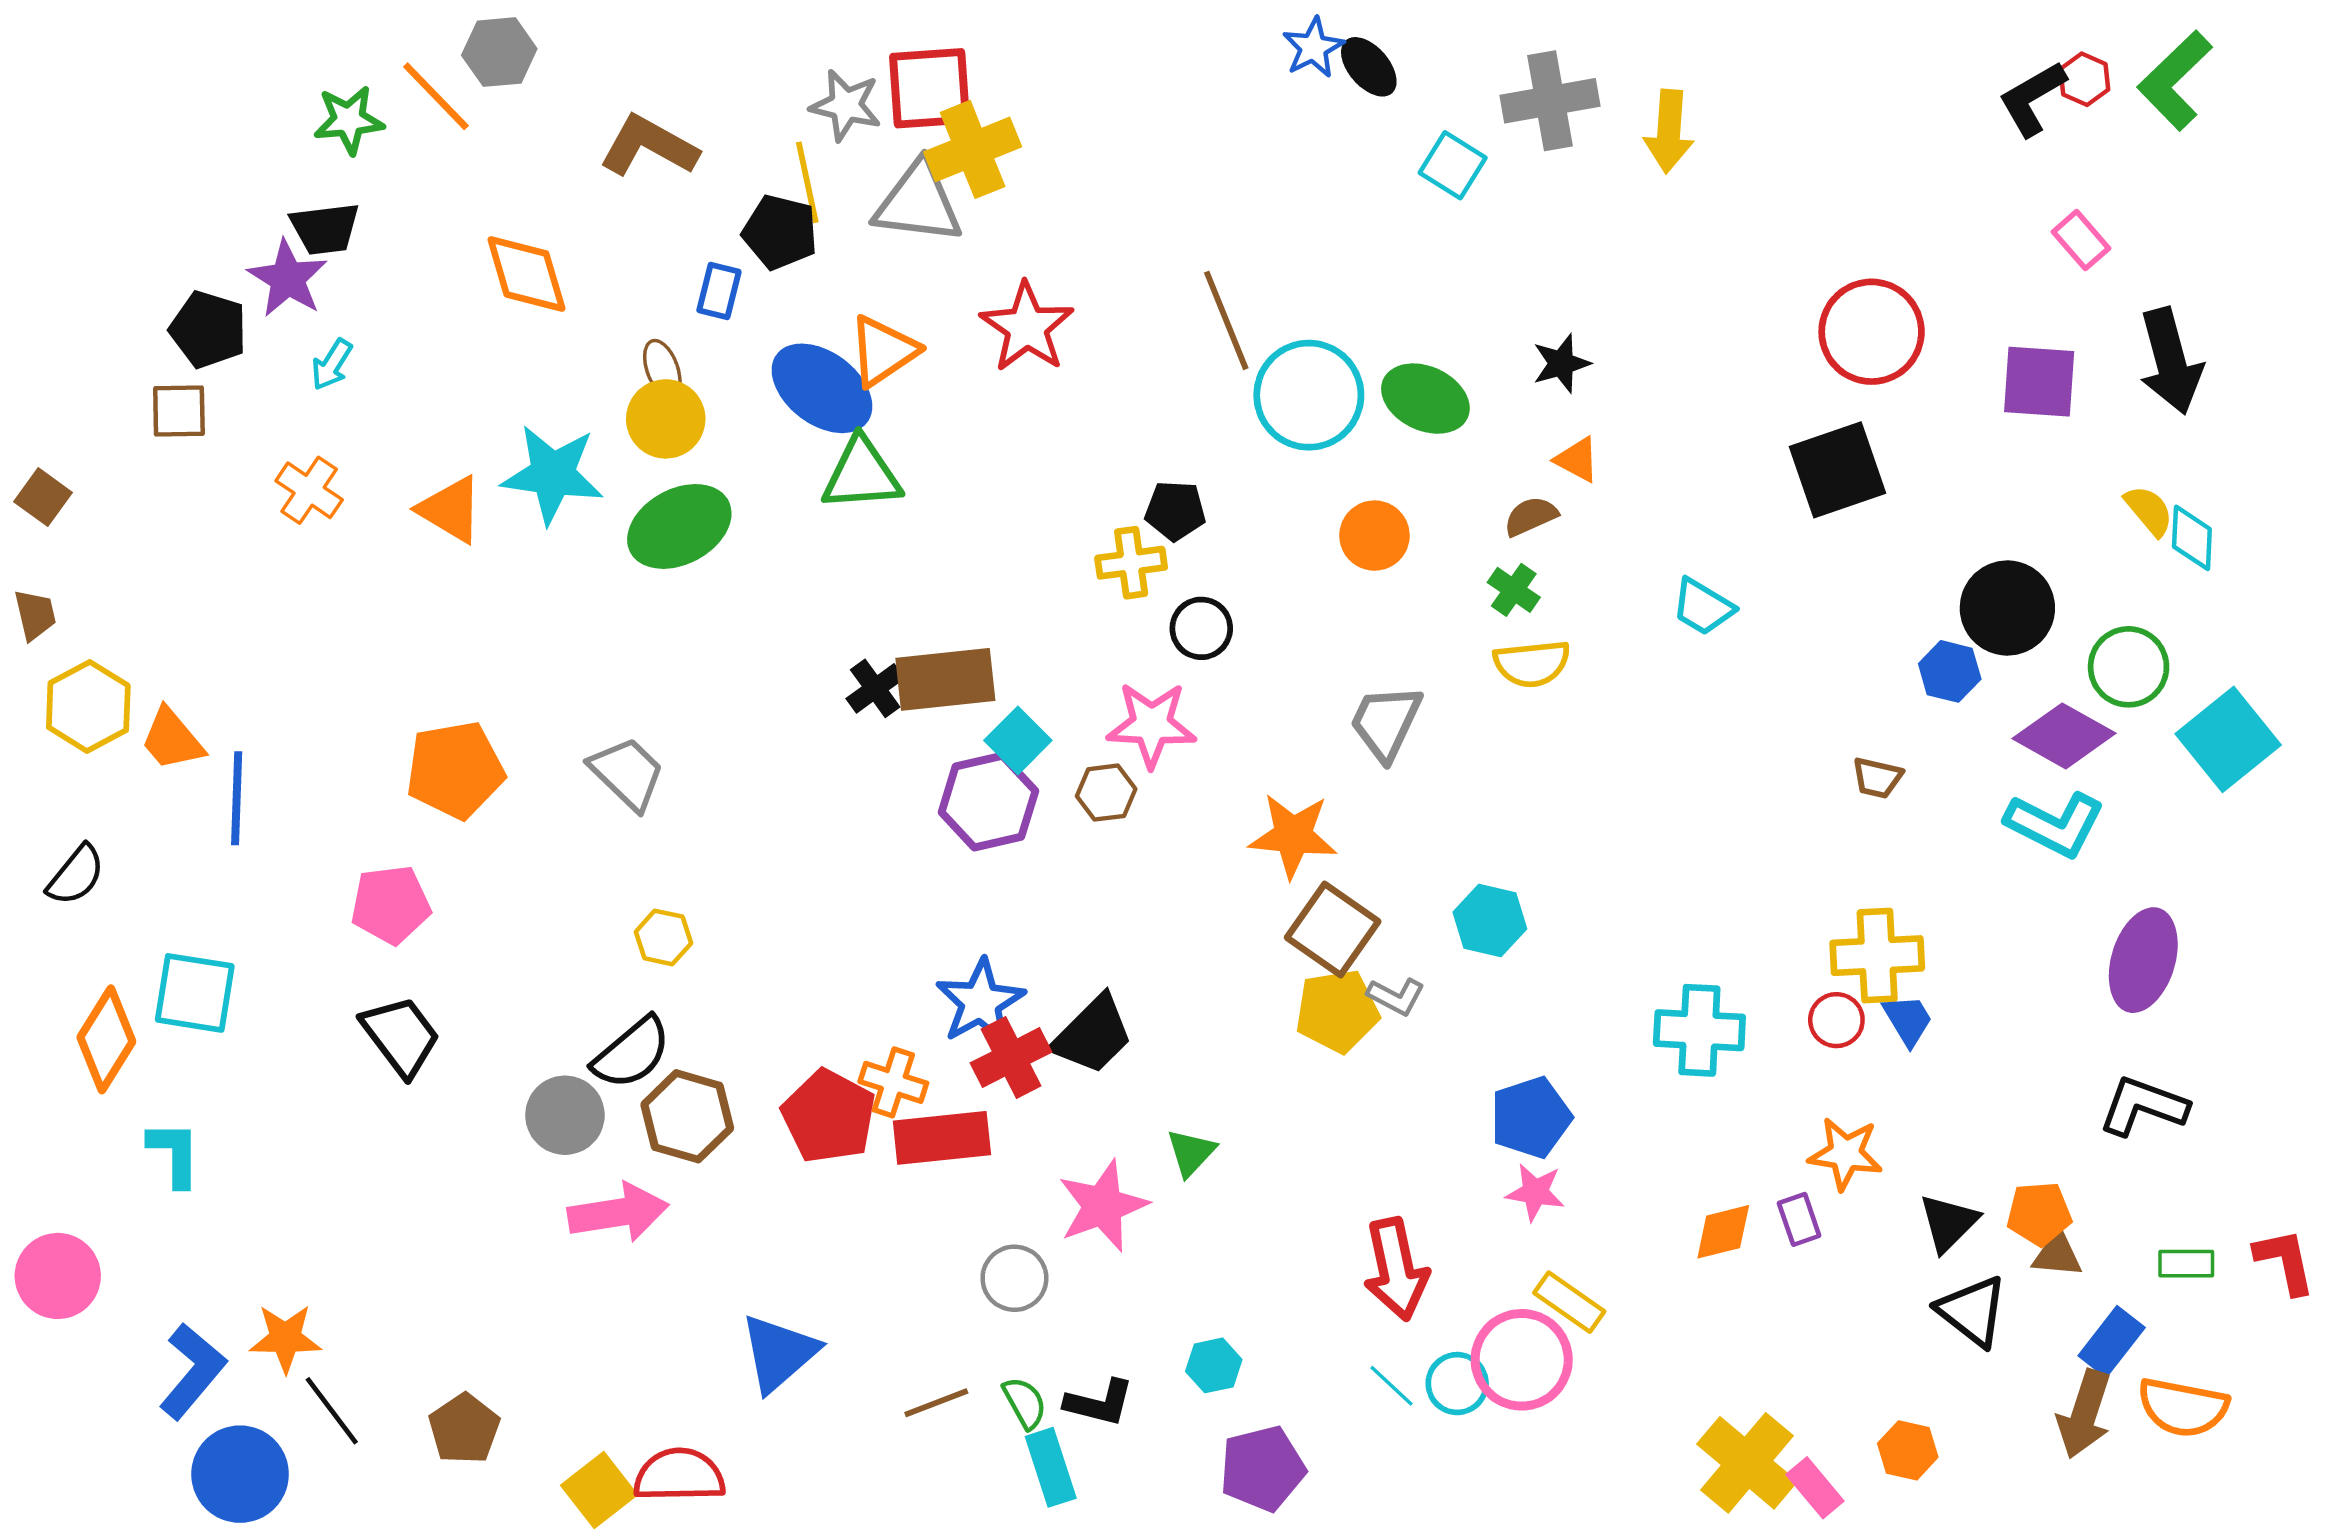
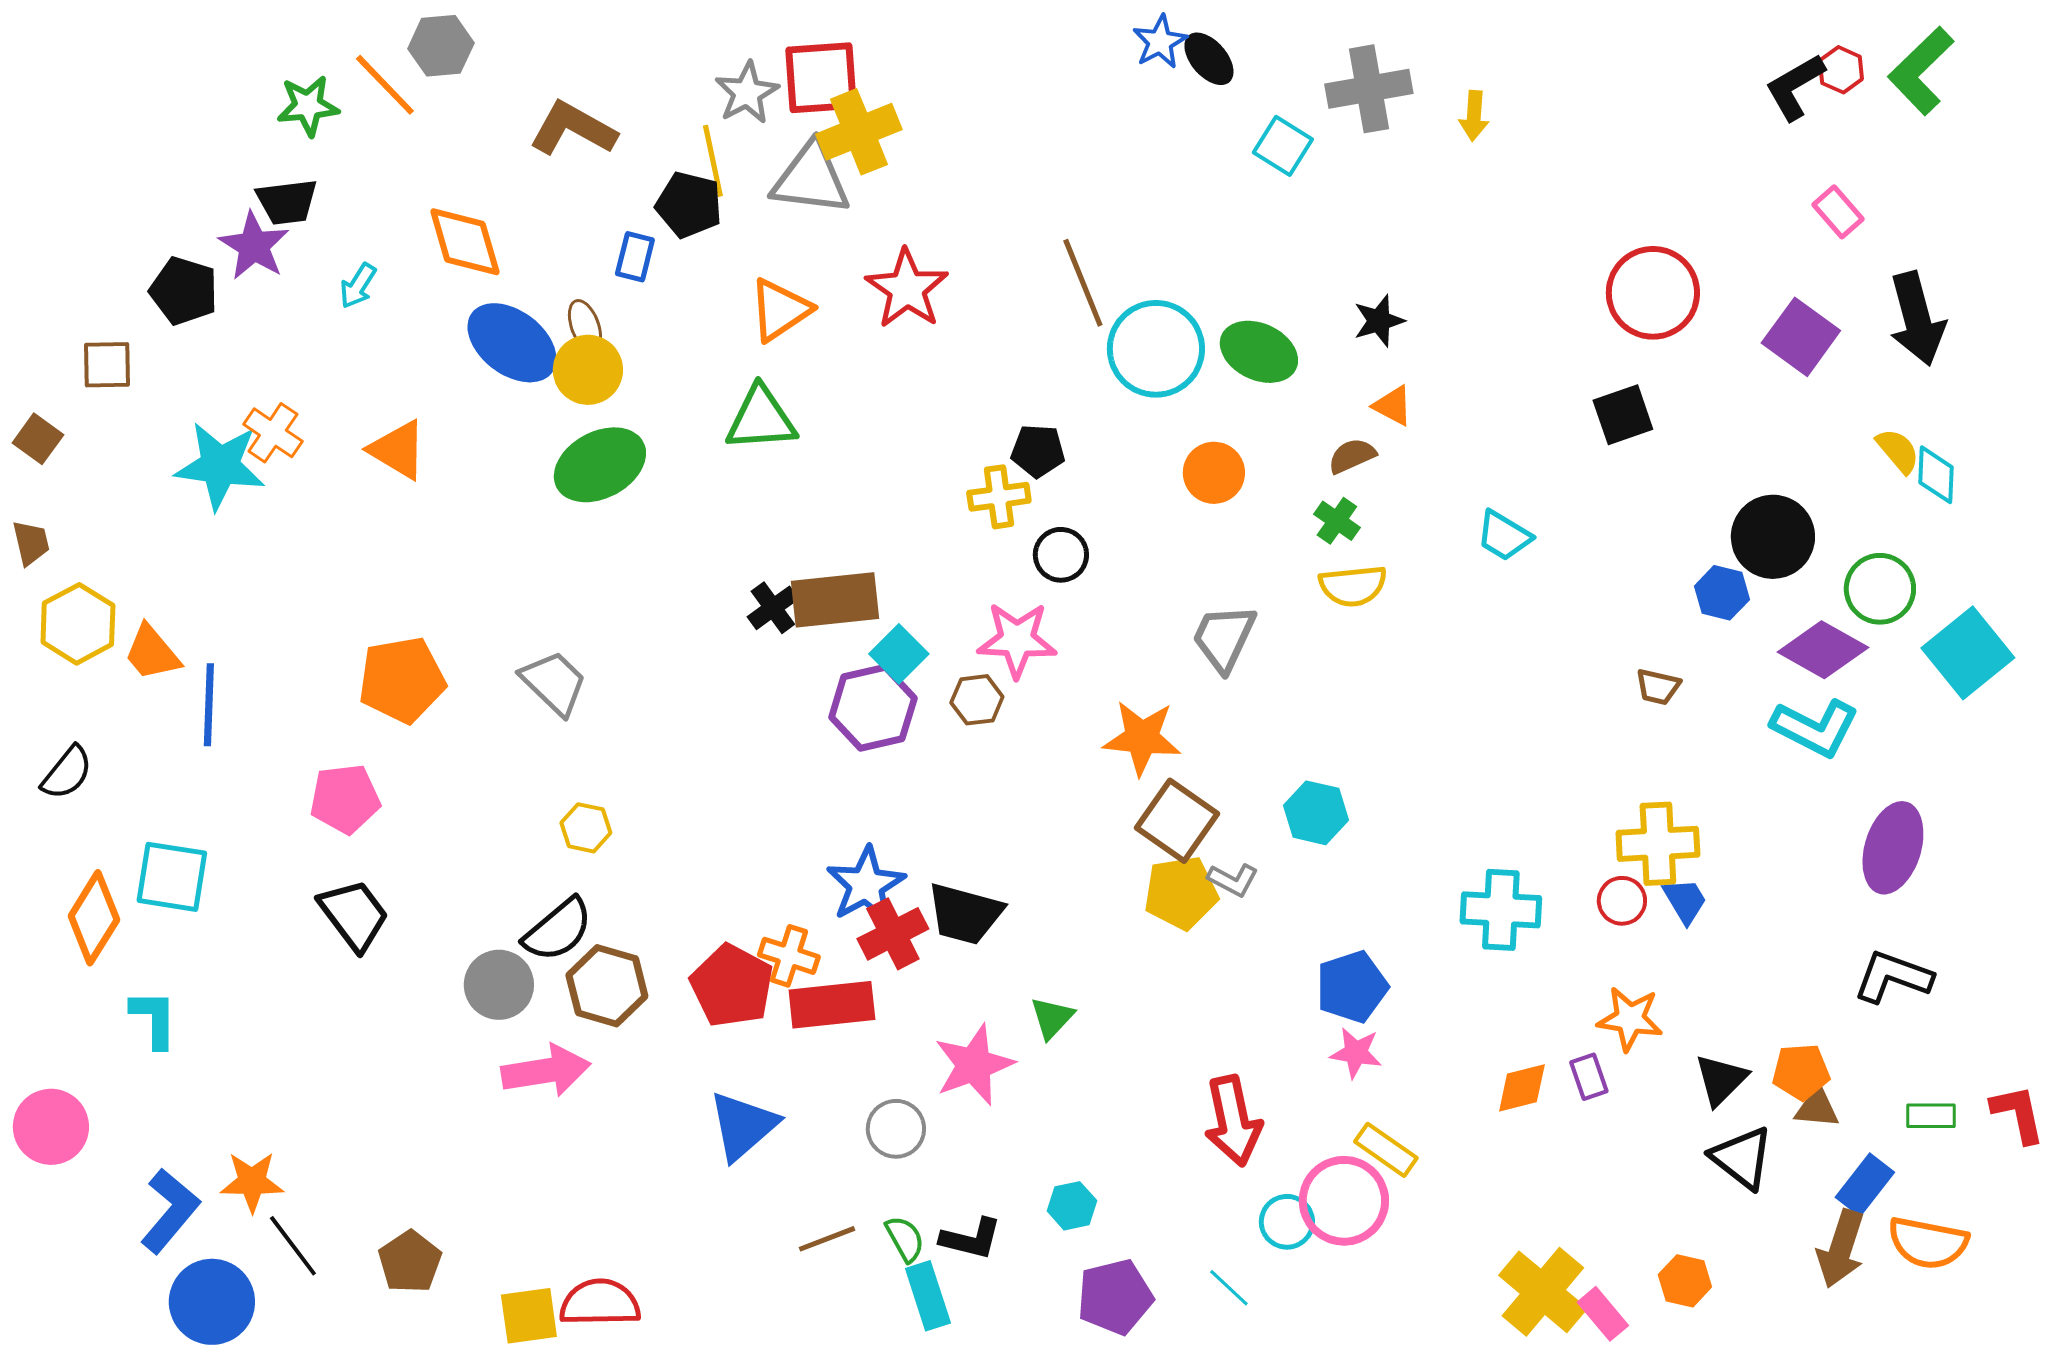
gray star: (846, 105) -> (747, 93), turned 30
yellow arrow: (1669, 131) -> (1474, 116), size x0.7
cyan arrow: (332, 365) -> (358, 286), moved
purple square: (2039, 382) -> (1801, 337), turned 32
blue ellipse: (822, 388) -> (512, 343), moved
brown square: (179, 411) -> (107, 365), moved
black square: (1838, 470) -> (1623, 415), size x0.7
cyan star: (553, 474) -> (220, 466), moved
black trapezoid: (1093, 1035) -> (965, 914), turned 60
blue triangle: (779, 1353) -> (743, 1126), moved
cyan line: (1391, 1386) -> (1229, 1288), moved
yellow square: (599, 1490) -> (529, 1316), turned 30

